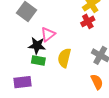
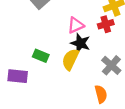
pink triangle: (48, 34) -> (76, 25), moved
black star: (37, 46) -> (80, 43), moved

